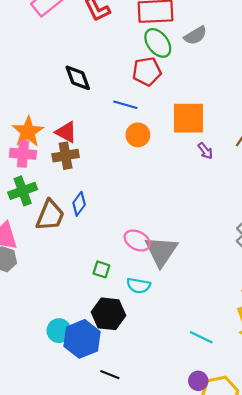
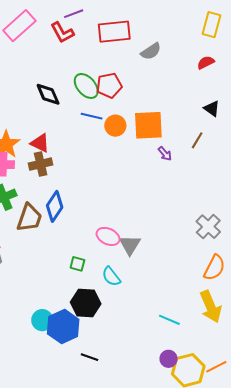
green ellipse: (158, 43) -> (86, 86), moved
orange circle: (138, 135) -> (115, 126), moved
blue diamond: (79, 204) -> (55, 206), size x1.4
gray triangle: (161, 251) -> (130, 245), size x0.7
cyan semicircle: (139, 286) -> (111, 277), turned 45

